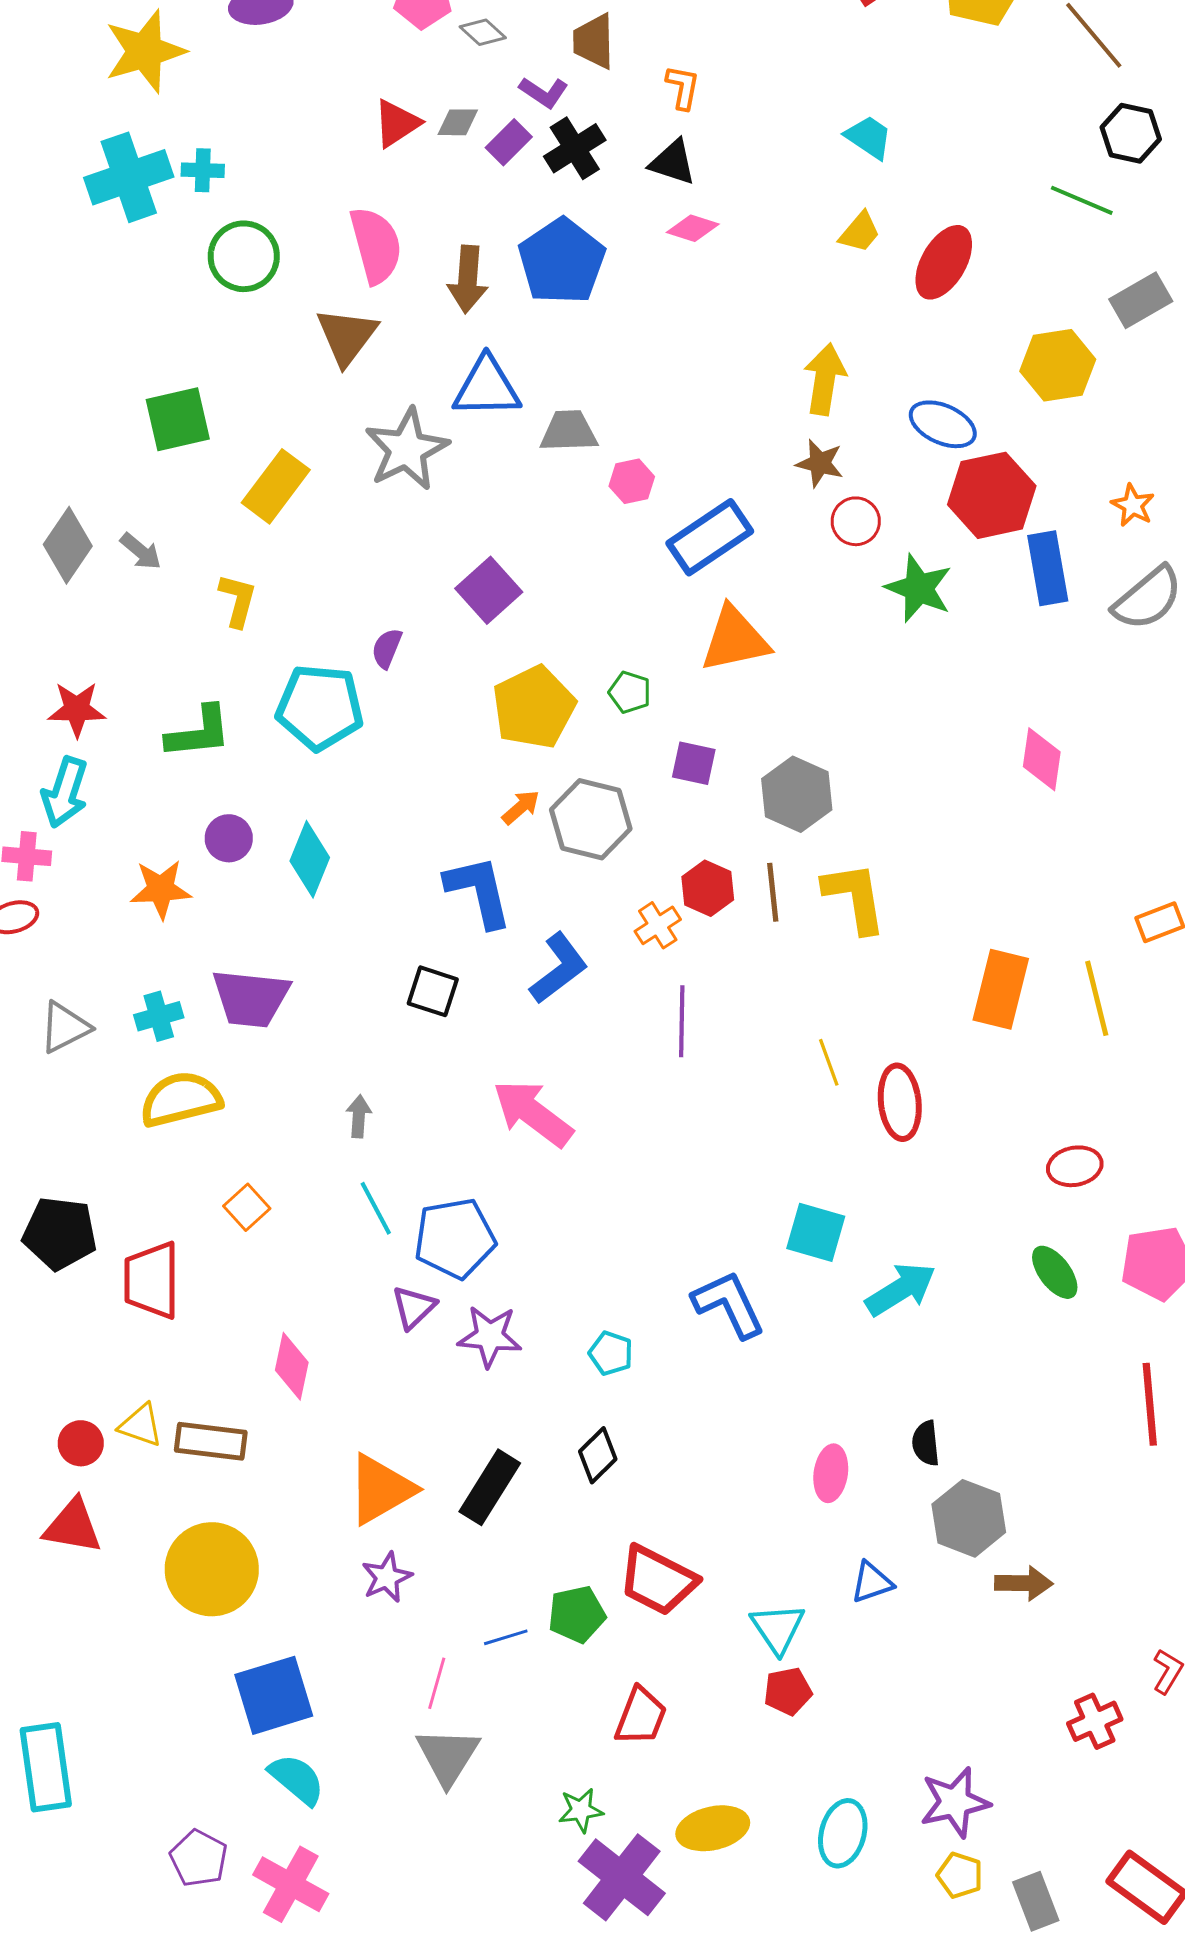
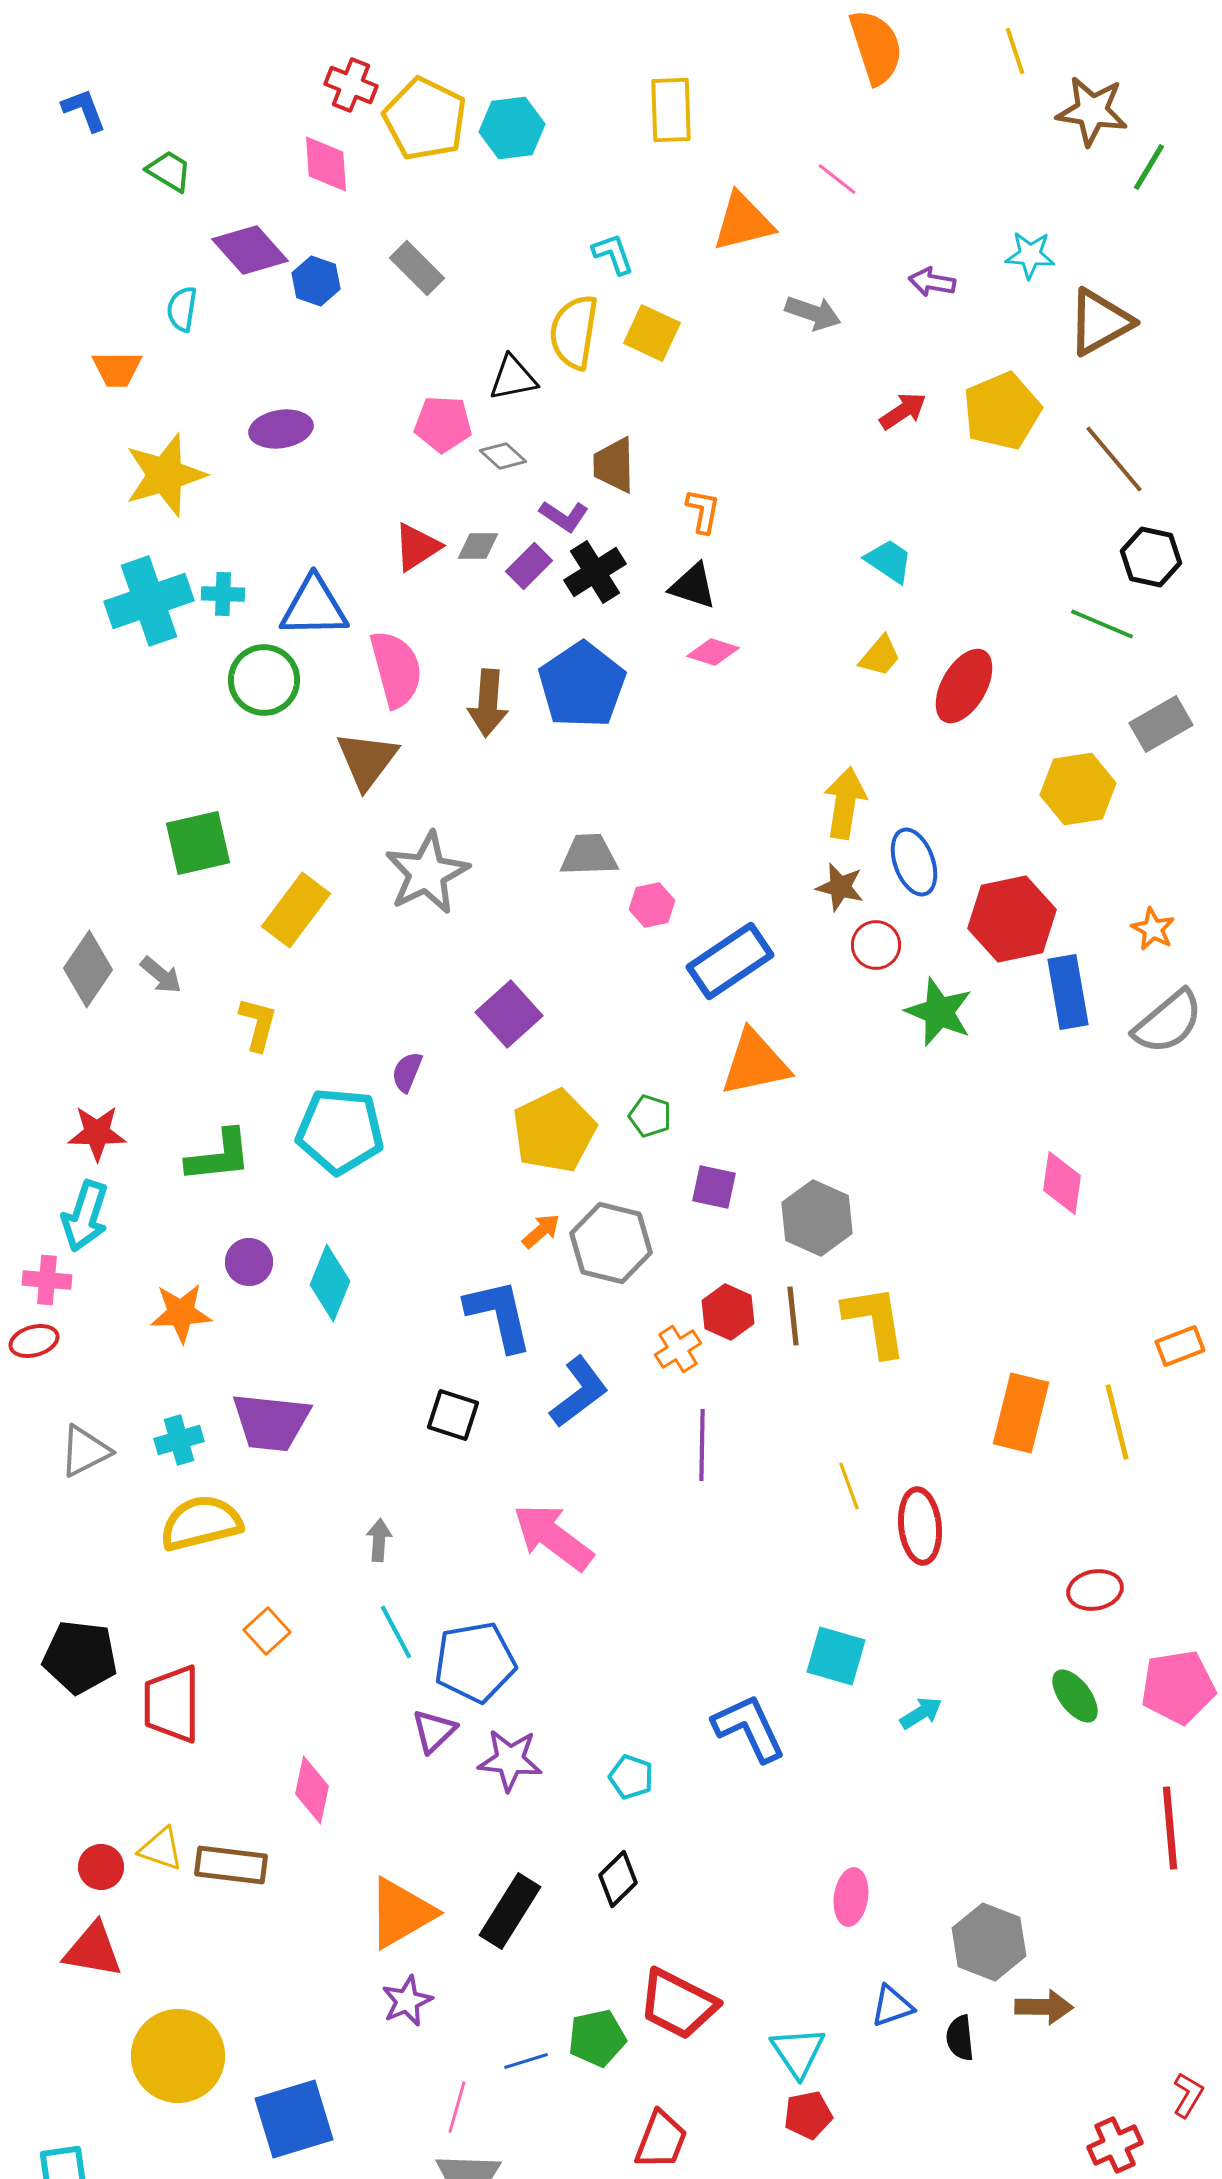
blue triangle: (487, 387) -> (314, 607), moved
blue ellipse: (943, 424) -> (914, 862), moved, turned 46
cyan arrow: (901, 1289) -> (921, 1713), size x0.6
black semicircle: (926, 1443) -> (960, 2038), moved
yellow circle: (212, 1569) -> (178, 2056), moved

